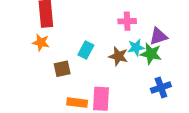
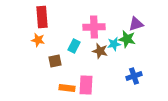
pink cross: (127, 21) -> (94, 27), moved, size x1.5
purple triangle: (158, 36) -> (136, 24), moved
green star: (151, 54) -> (127, 39), moved

